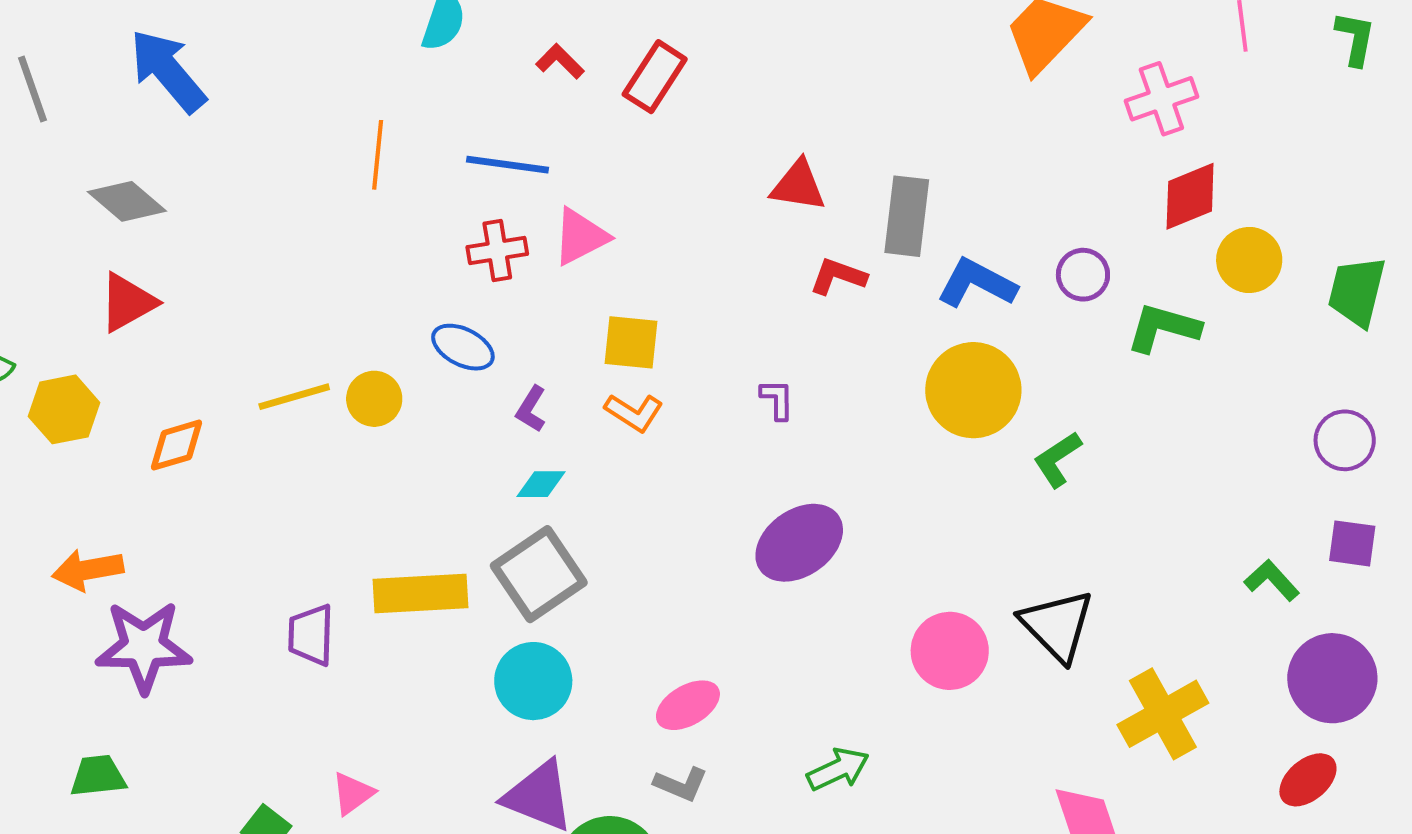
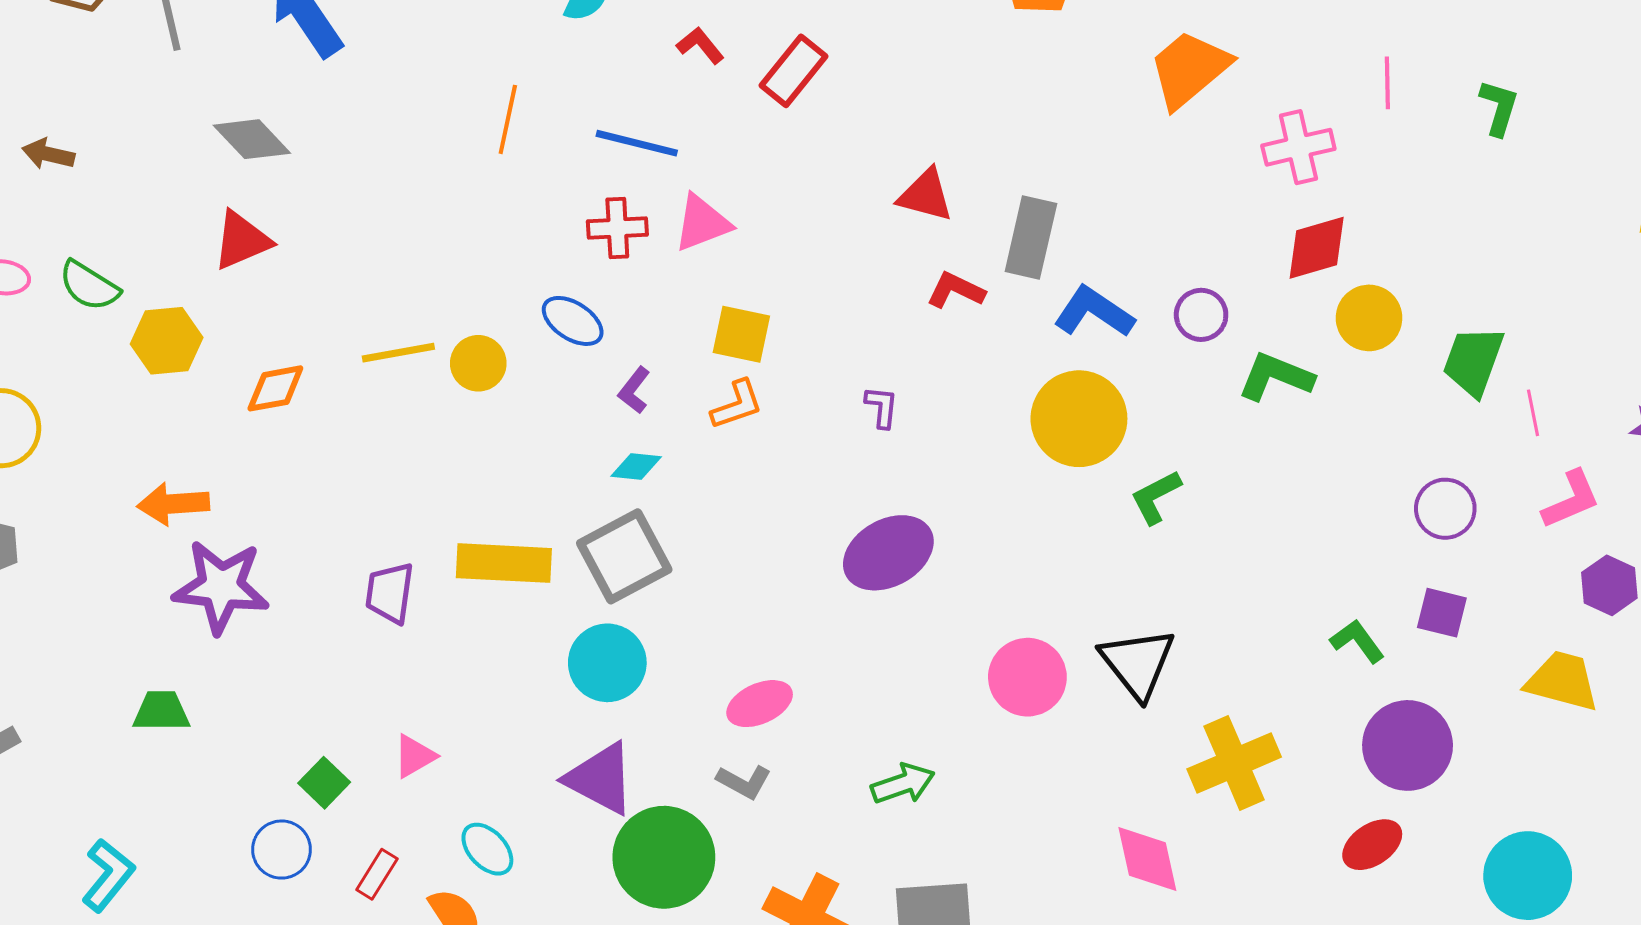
orange L-shape: (634, 412) -> (737, 405), turned -58

